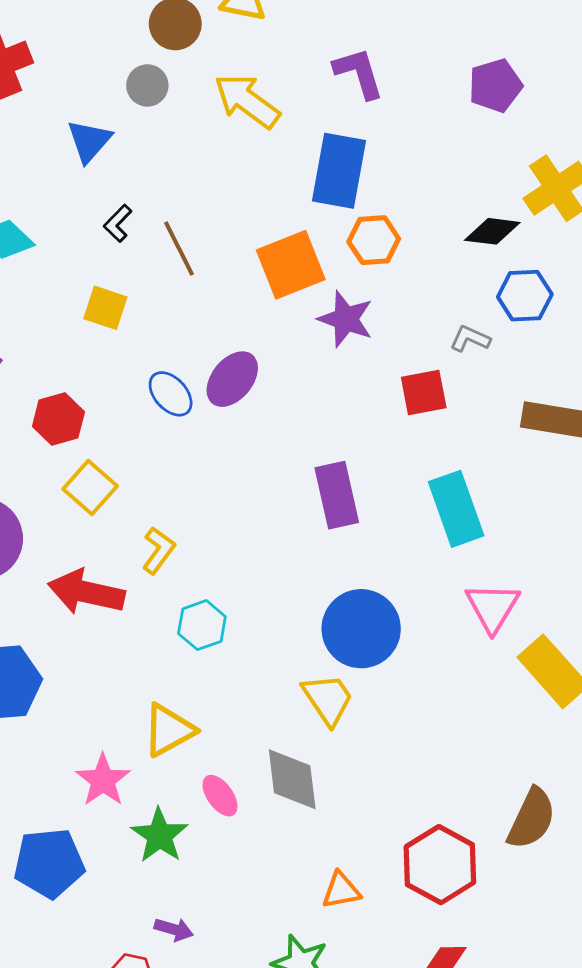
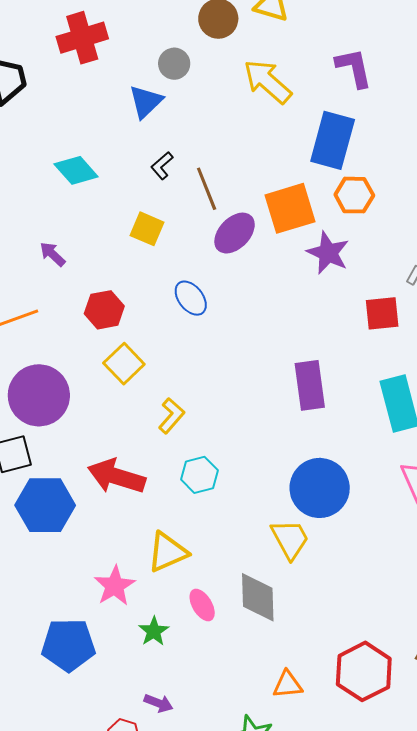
gray circle: (147, 85) -> (174, 64), moved
purple ellipse: (232, 379) -> (235, 233), moved
red arrow: (86, 592) -> (116, 476), moved
green star: (159, 836) -> (154, 631), size x0.7

